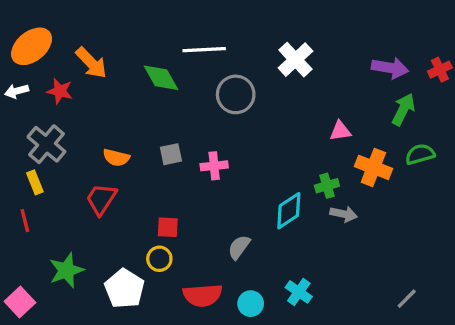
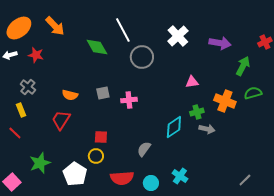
white line: (204, 50) -> (123, 30), turned 65
orange arrow: (91, 63) -> (55, 26), moved
purple arrow: (390, 68) -> (220, 43), moved
pink triangle: (340, 131) -> (192, 82), moved
gray cross: (46, 144) -> (28, 87), size x0.7
red line: (25, 221) -> (15, 133), turned -32

